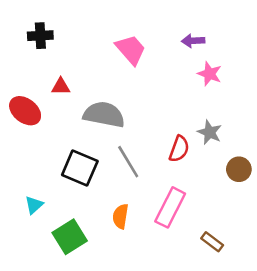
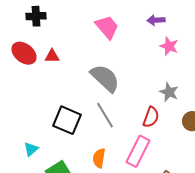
red ellipse: (25, 111) -> (24, 53), moved
gray semicircle: (104, 115) -> (105, 78), moved, turned 32
red semicircle: (179, 149) -> (151, 117), moved

